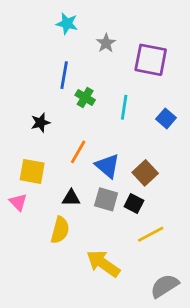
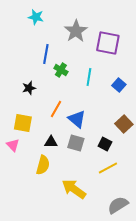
cyan star: (67, 24) -> (36, 17), moved
gray star: (106, 43) -> (76, 31), size x1.6
brown square: (145, 173) -> (124, 124), moved
black square: (134, 204) -> (105, 144), moved

